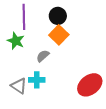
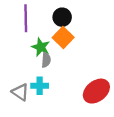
green star: (16, 41) -> (41, 47), moved
gray semicircle: (43, 56) -> (46, 60), turned 136

